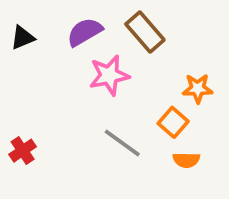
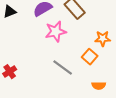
orange semicircle: (186, 160) -> (99, 86), moved

